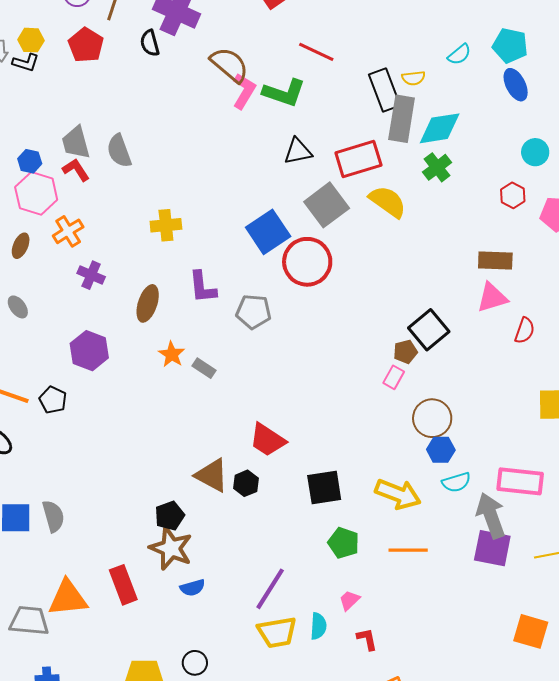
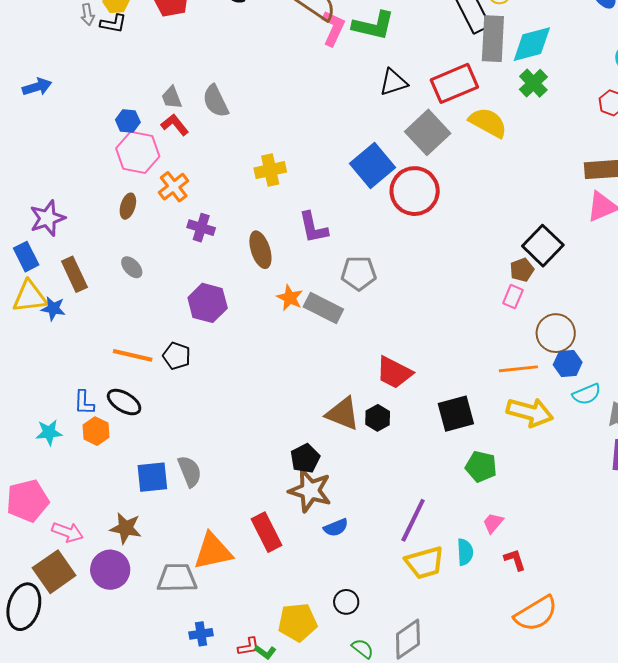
gray trapezoid: (76, 143) -> (172, 98), size x0.7
brown ellipse: (148, 303) -> (260, 250), turned -30
gray pentagon: (254, 312) -> (359, 273), moved
gray rectangle: (204, 368) -> (323, 308), size x1.6
orange line: (408, 550) -> (518, 369), moved

